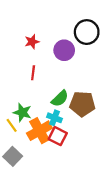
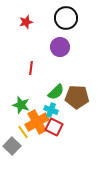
black circle: (87, 32) -> (66, 18), moved
red star: (32, 42) -> (26, 22), moved
yellow line: (12, 125) -> (23, 132), moved

